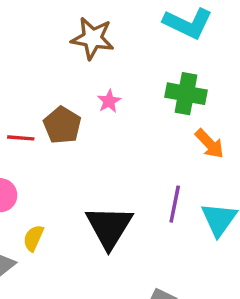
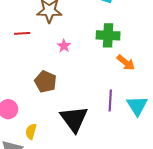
brown pentagon: (62, 125) -> (46, 82), moved
red line: (21, 138) -> (22, 33), moved

